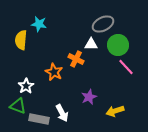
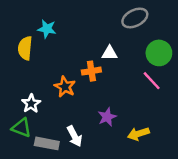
gray ellipse: (103, 24) -> (135, 18), moved
green circle: (118, 45) -> (159, 53), moved
orange cross: (76, 59) -> (91, 71), turned -35

